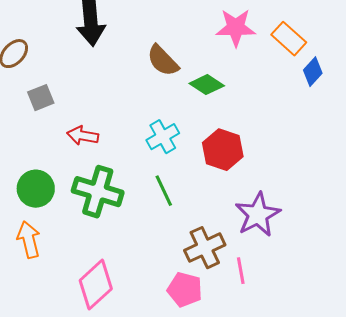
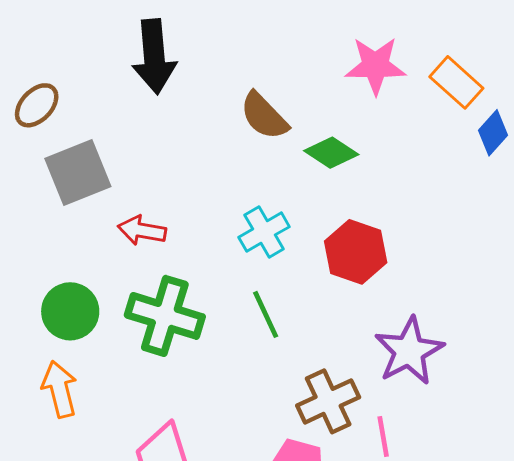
gray square: (41, 98) -> (78, 172), size x1.6

